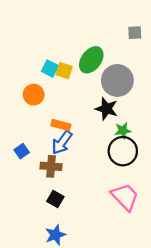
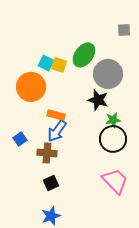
orange circle: (34, 95) -> (31, 87), size x1.5
black square: (55, 199) -> (51, 183), turned 35

